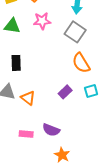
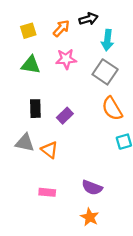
purple rectangle: (65, 92) -> (65, 116), moved
purple semicircle: (51, 130) -> (92, 188), moved

